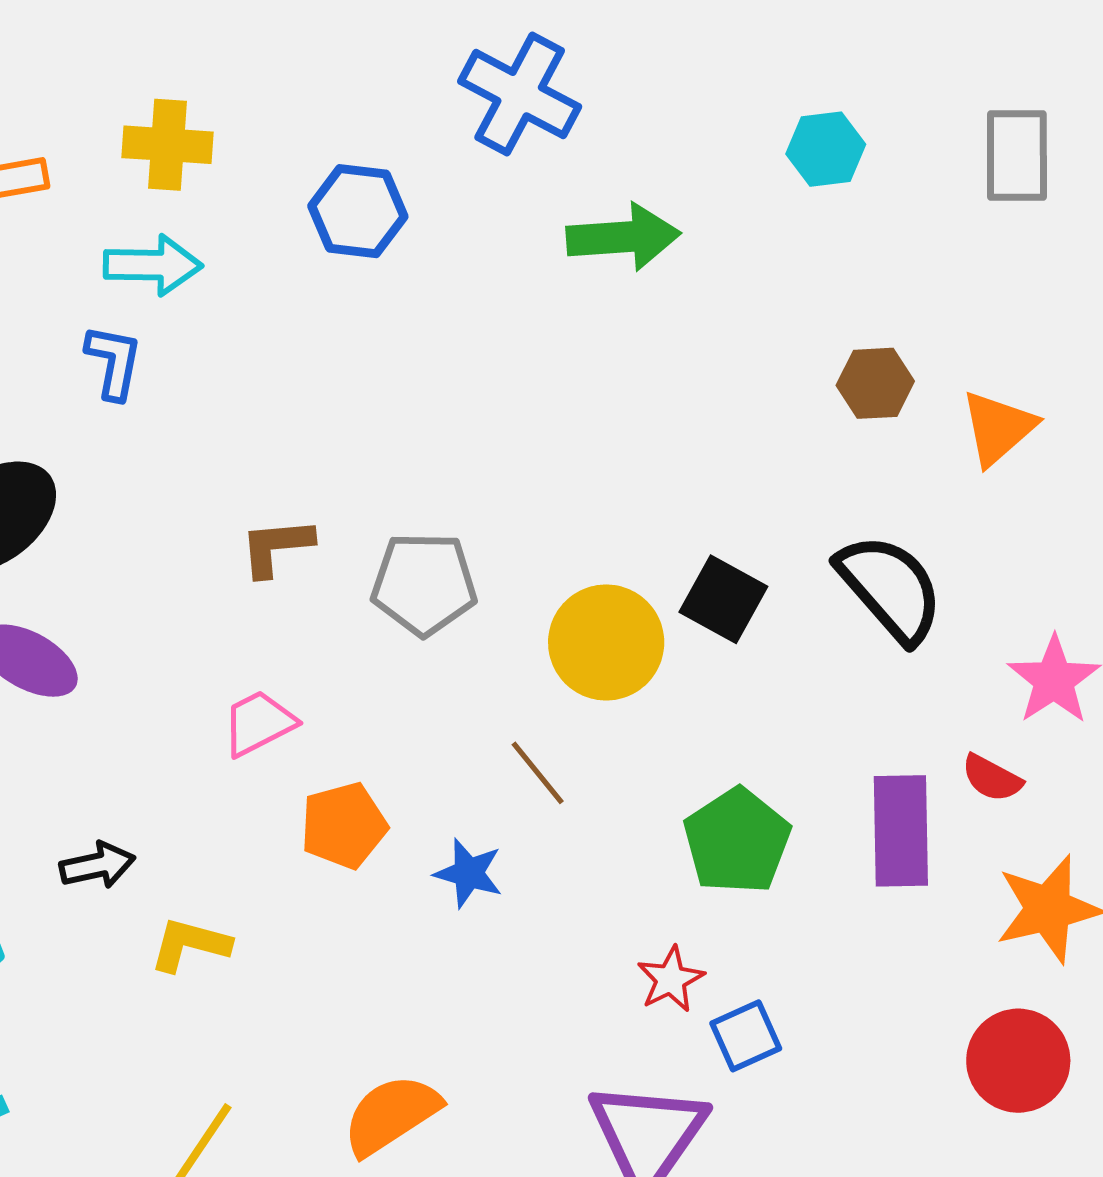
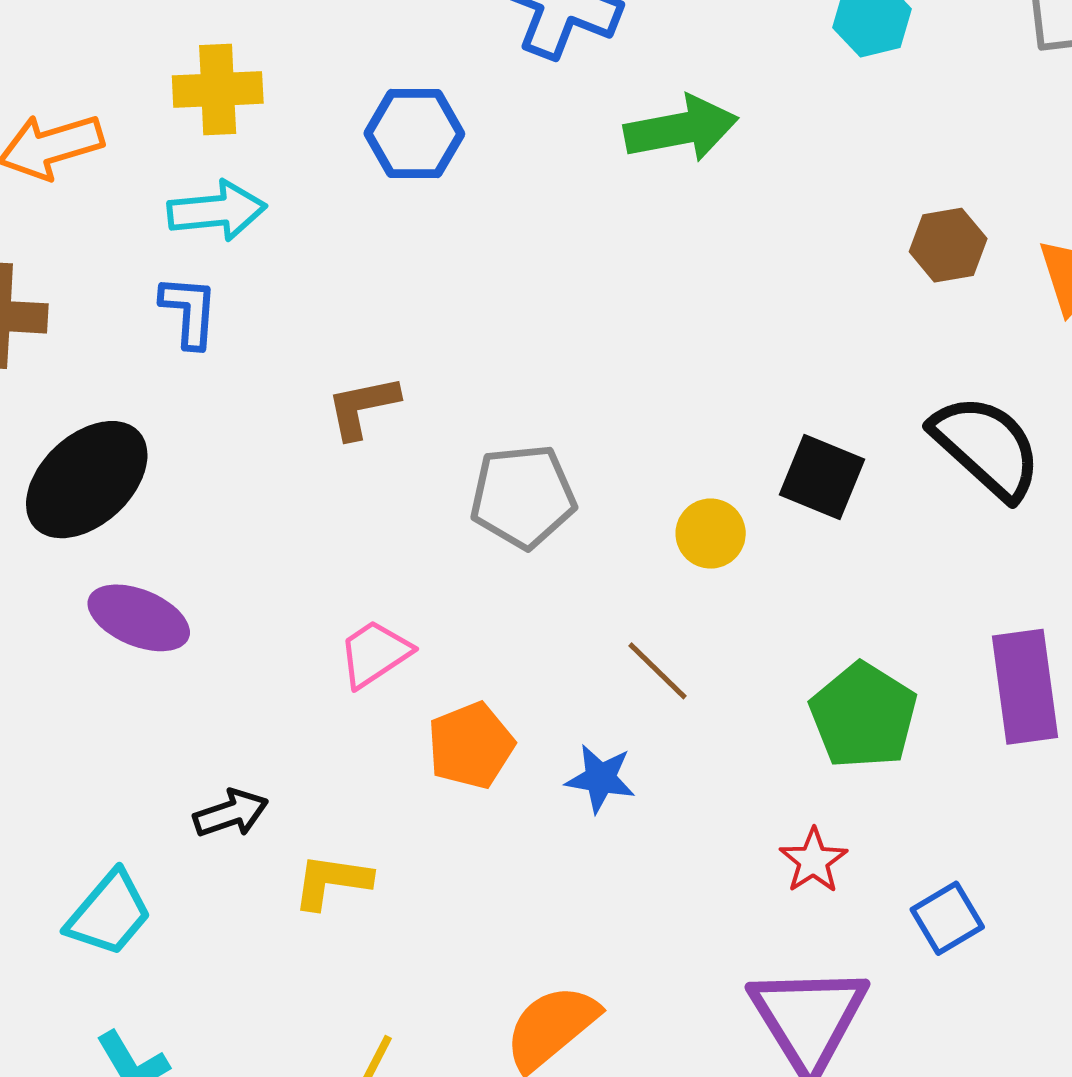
brown L-shape: (276, 547) -> (362, 407), moved
yellow circle: (606, 642) -> (711, 534), size x0.6
blue square: (746, 1036) -> (947, 918), moved

